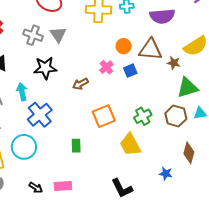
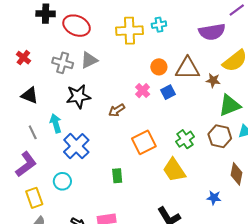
purple semicircle: (162, 16) -> (212, 32), moved
gray triangle: (58, 35) -> (89, 60), turned 42
cyan circle: (24, 147) -> (62, 181), size x0.7

